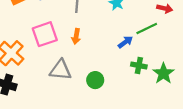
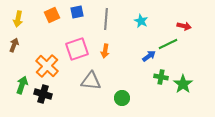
green circle: (95, 80) -> (122, 98), moved

